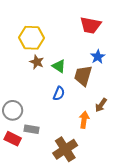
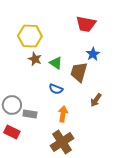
blue semicircle: (59, 94) -> (56, 89), turned 88
orange arrow: (84, 120) -> (63, 114), moved
gray rectangle: (32, 129) -> (30, 114), moved

